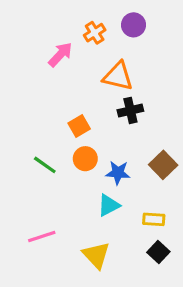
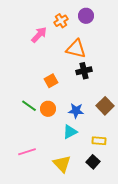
orange circle: (85, 159) -> (48, 109), moved
black square: (158, 252) -> (93, 162), moved

